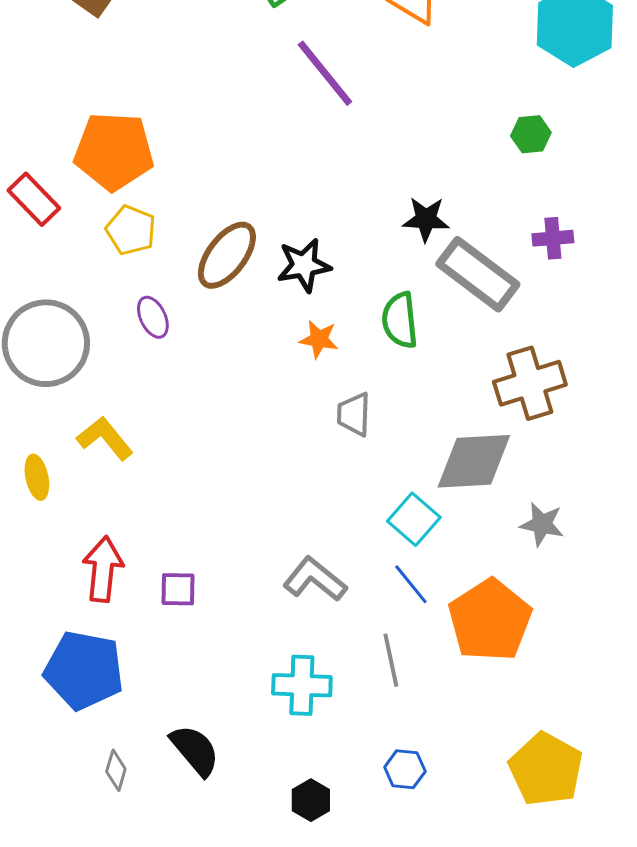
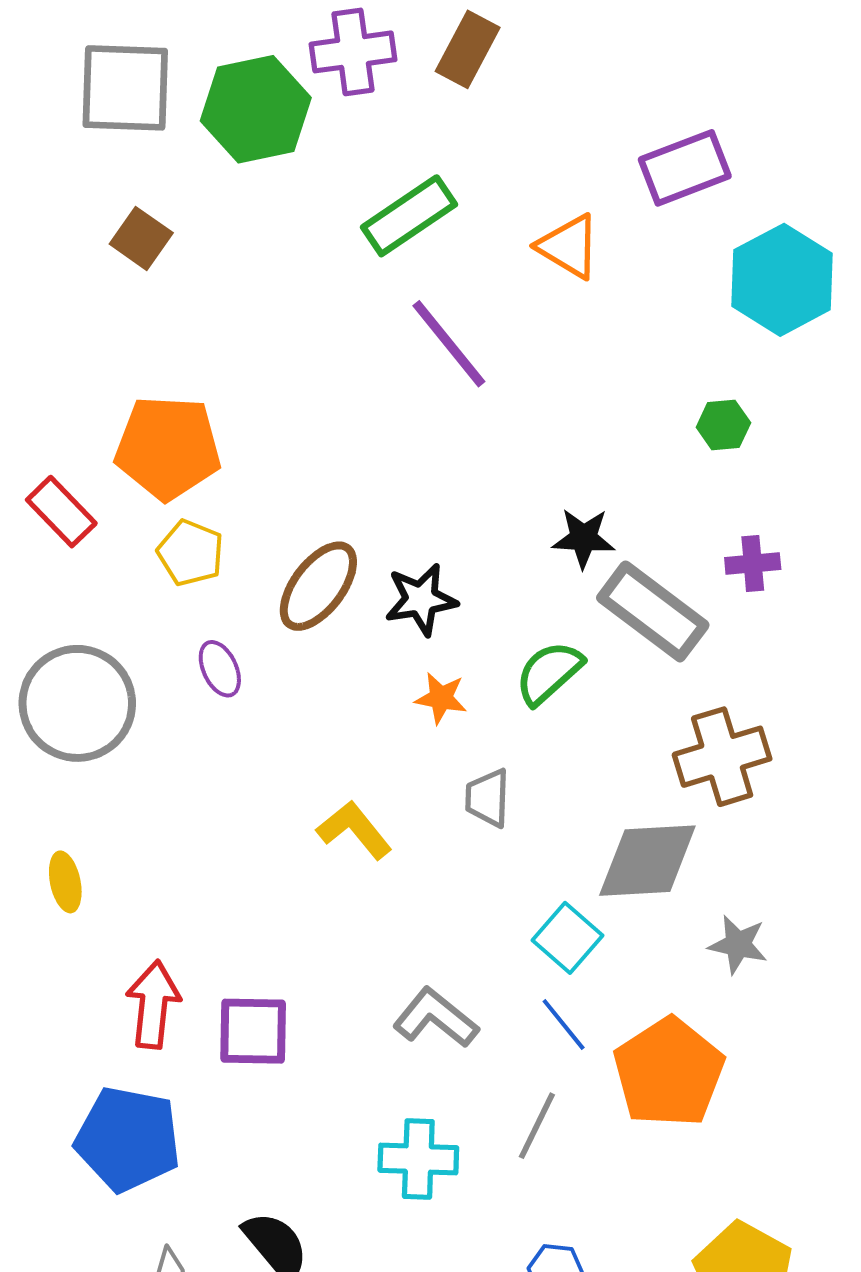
green semicircle: (400, 320) -> (549, 673), turned 54
yellow L-shape: (105, 438) -> (354, 830), moved
purple square: (178, 589) -> (253, 1031), size x1.5
gray line: (391, 660) -> (537, 1126), turned 38

